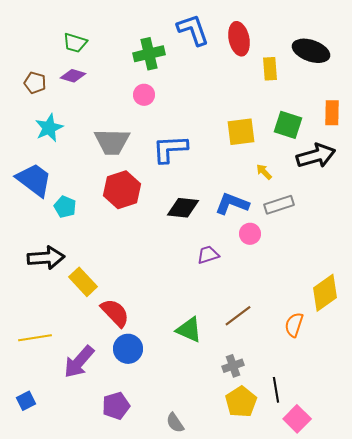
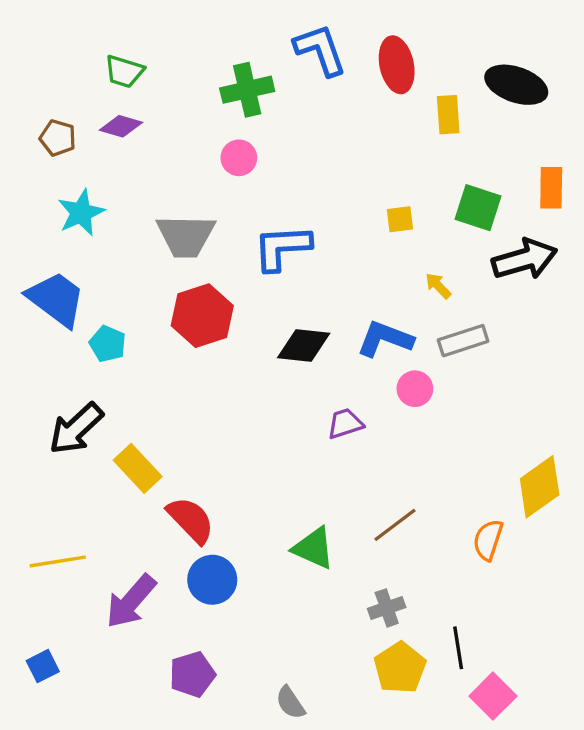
yellow square: (241, 132) -> (400, 219), size x0.6
black arrow: (46, 258) -> (76, 429), turned 141

